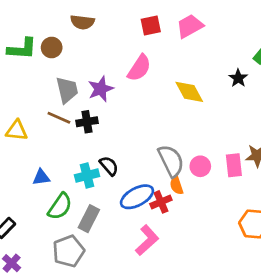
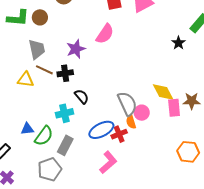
gray trapezoid: (67, 90) -> (37, 49), moved
yellow diamond: (189, 92) -> (163, 92), moved
yellow triangle: (17, 130) -> (26, 80), moved
black semicircle: (109, 166) -> (82, 96), moved
pink circle: (200, 166) -> (142, 113), moved
blue triangle: (41, 177) -> (27, 129), moved

